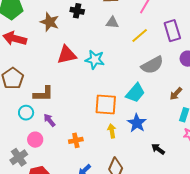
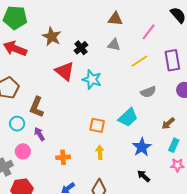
black cross: (77, 11) -> (81, 48), moved, turned 32
red triangle: (67, 55) -> (65, 71), turned 45
gray semicircle: (152, 65) -> (148, 92), size x0.7
brown L-shape: (43, 94) -> (37, 107), turned 105
orange square: (106, 104) -> (97, 125), size x0.7
blue star: (137, 123) -> (142, 147), moved

